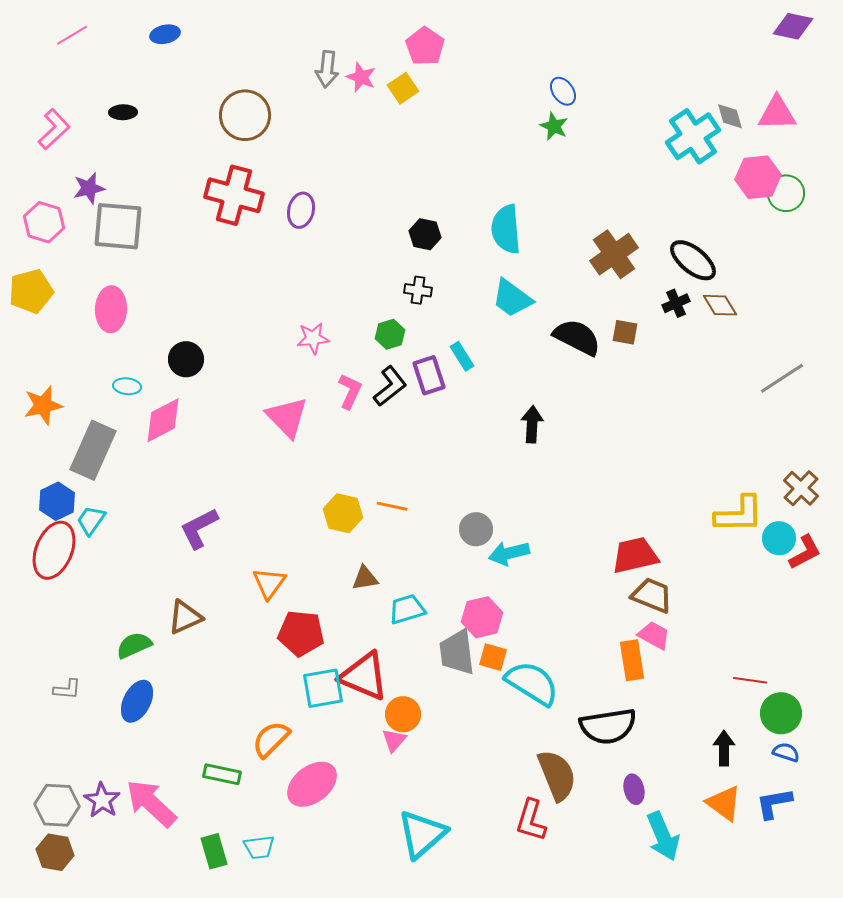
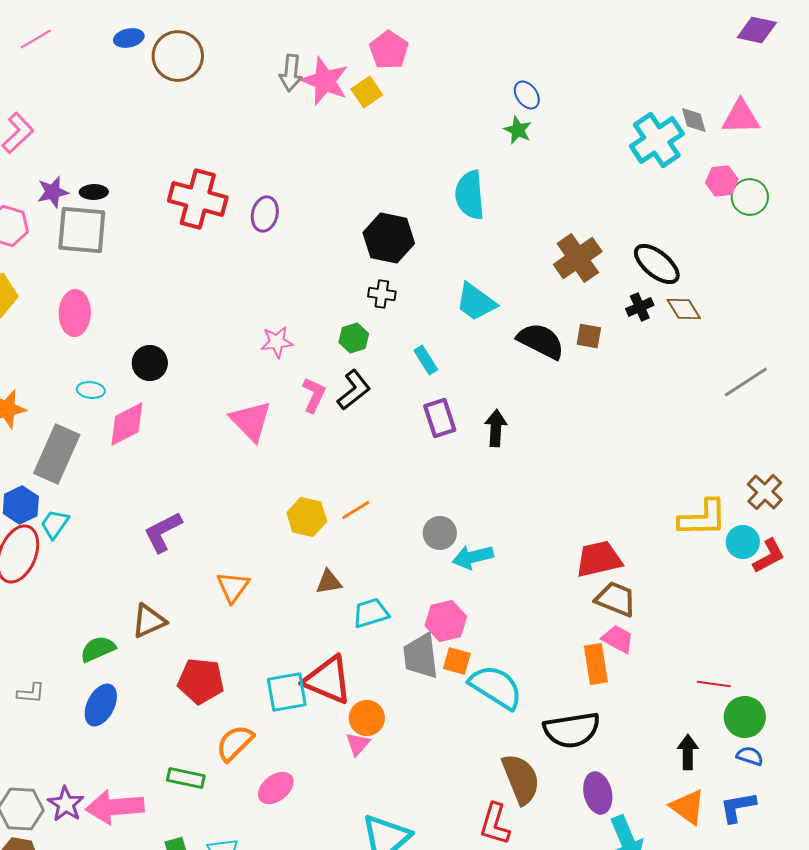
pink star: (361, 77) -> (325, 81), size x1.6
black ellipse: (123, 112) -> (94, 192), moved
brown circle: (245, 115) -> (178, 56), moved
pink hexagon: (758, 177) -> (722, 181), size x0.7
cyan semicircle: (506, 229) -> (470, 195), moved
black hexagon: (425, 234) -> (389, 238), size x1.6
purple rectangle: (429, 375) -> (440, 418), moved
orange line: (392, 506) -> (356, 510), turned -44
red pentagon: (301, 633) -> (201, 681), moved
pink ellipse: (312, 784) -> (276, 788), size x0.7
purple ellipse: (634, 789) -> (598, 793), size x1.4
pink arrow: (151, 803) -> (115, 807), turned -48

